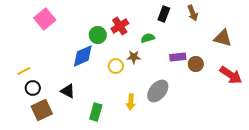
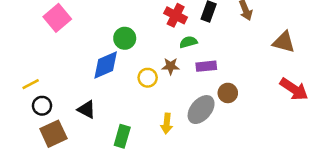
red cross: (120, 26) -> (176, 15), moved, turned -30
purple rectangle: (178, 57) -> (206, 66), moved
brown circle: (196, 64) -> (228, 93), moved

